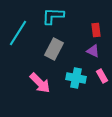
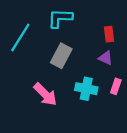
pink rectangle: (102, 76) -> (116, 86), turned 48

